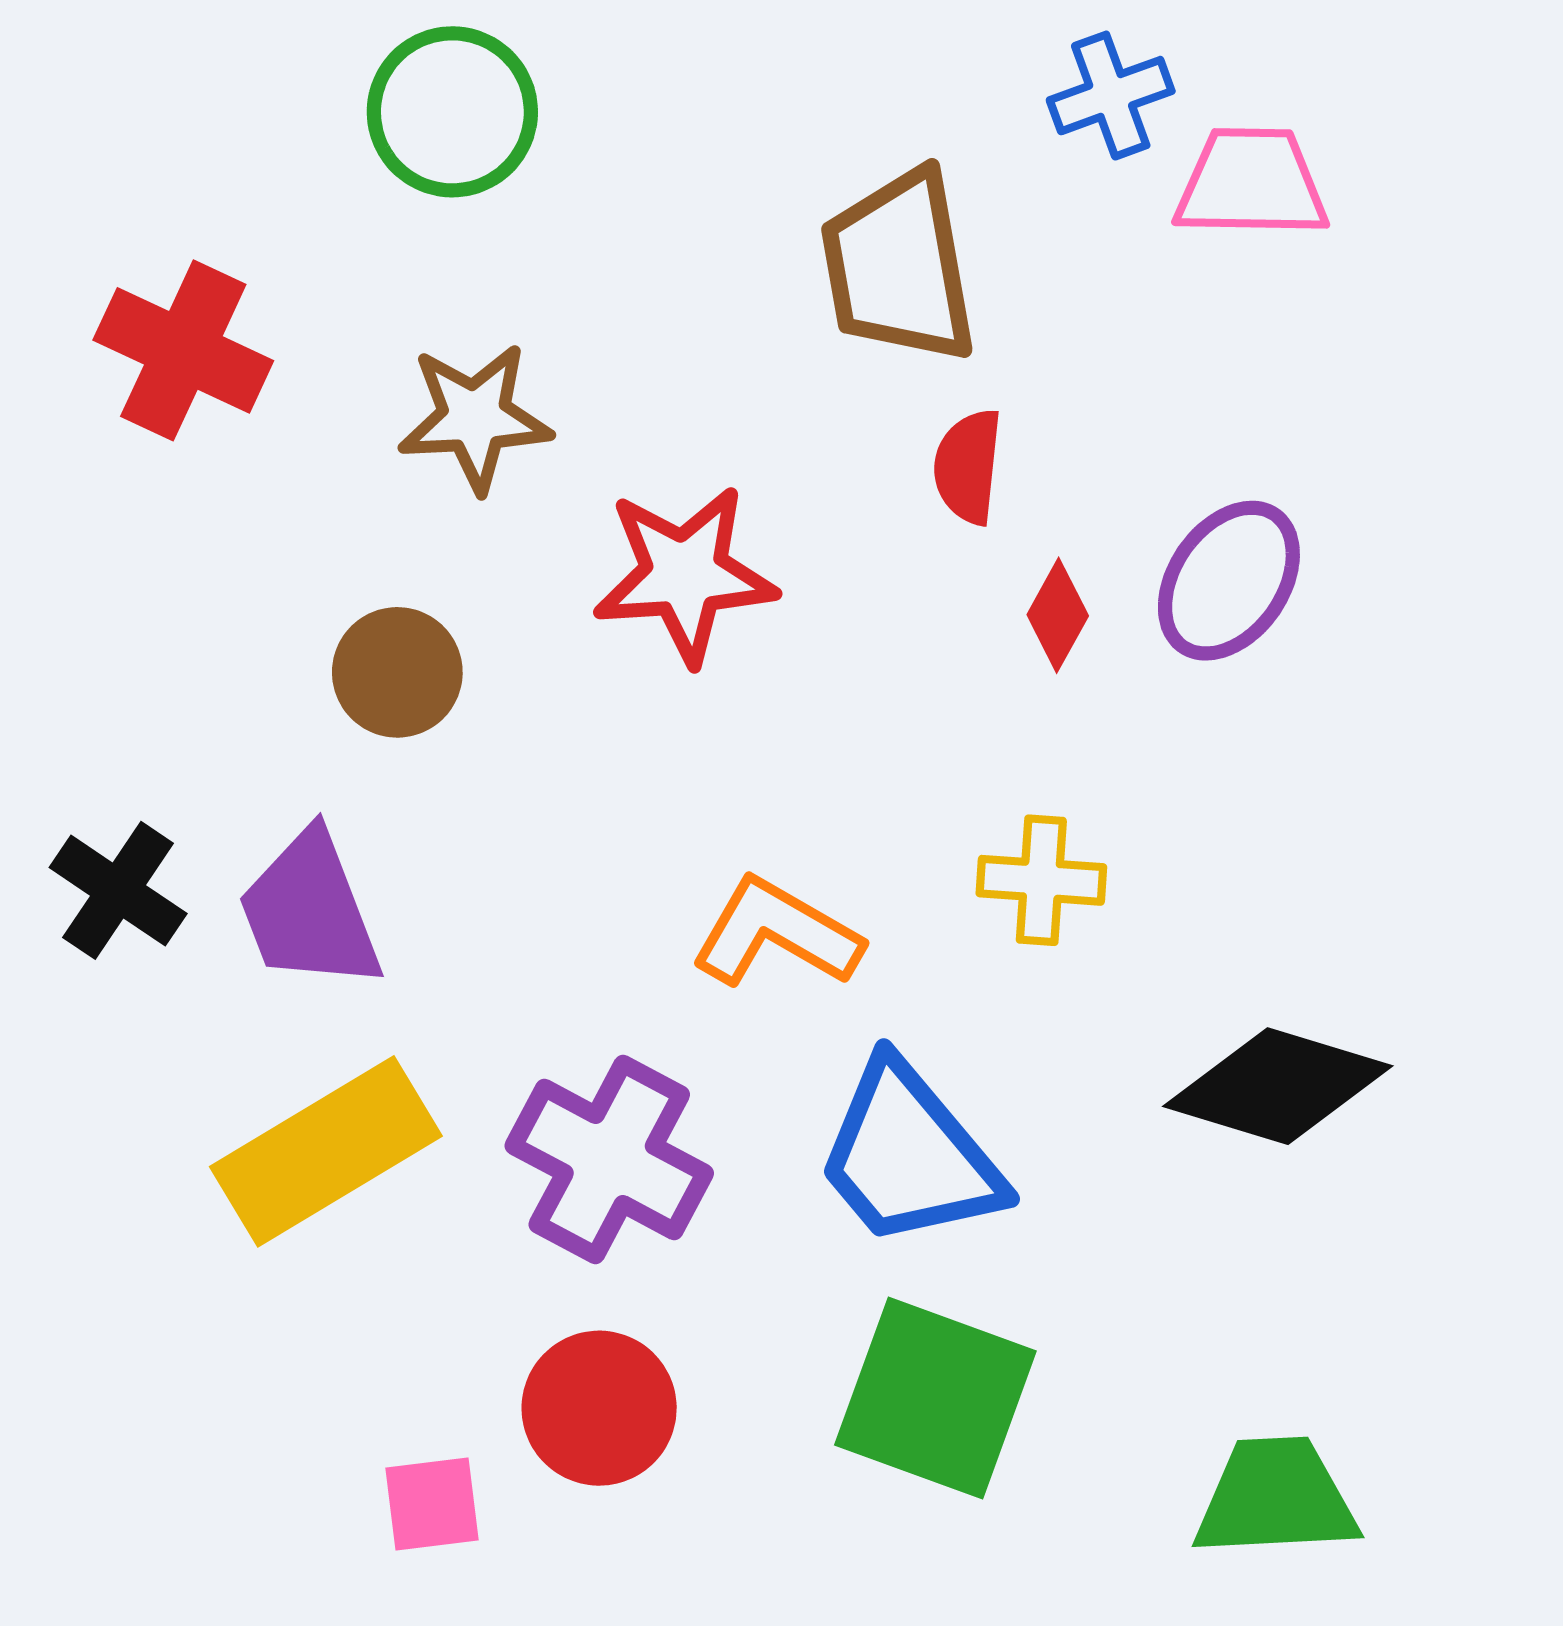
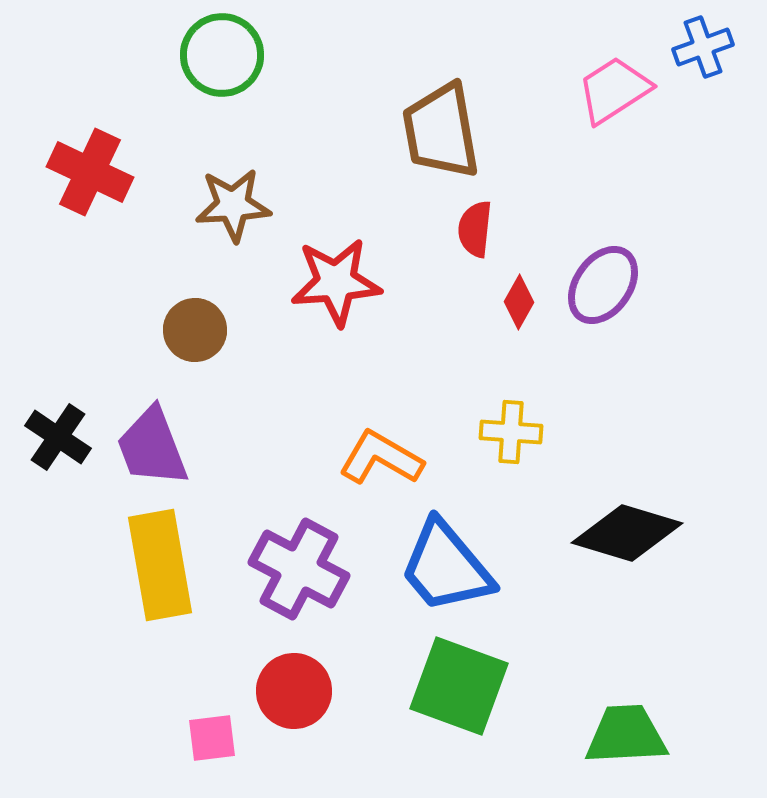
blue cross: (1111, 96) -> (703, 47), moved
pink trapezoid: (1251, 183) -> (614, 90), turned -34
yellow rectangle: (326, 1151) -> (160, 565), turned -69

